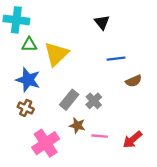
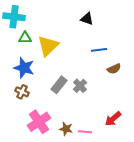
black triangle: (102, 22) -> (87, 19), turned -32
brown star: (77, 126) -> (66, 129), moved
pink line: (100, 136) -> (85, 132), moved

